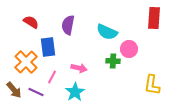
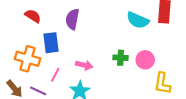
cyan semicircle: (107, 32) -> (138, 20), moved
pink circle: (129, 49) -> (145, 60), moved
orange cross: (26, 62) -> (27, 59), turned -30

